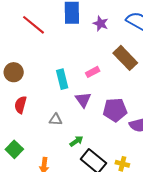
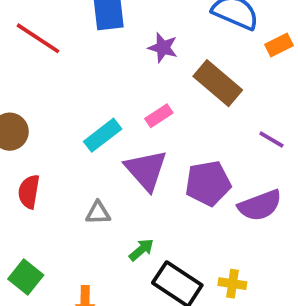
purple star: (101, 24) -> (163, 48), moved
cyan rectangle: (62, 79) -> (103, 135), turned 72
purple triangle: (83, 100) -> (146, 170), size x1.4

